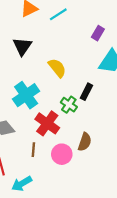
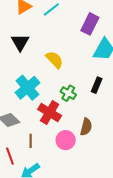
purple rectangle: (98, 33) -> (90, 24), size x1.5
black rectangle: (86, 92) -> (97, 85), moved
brown line: (33, 150) -> (31, 141), moved

